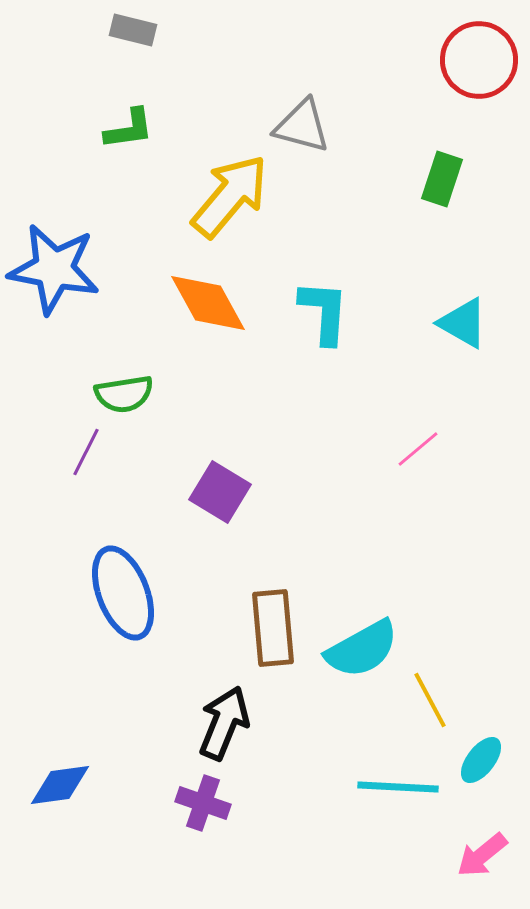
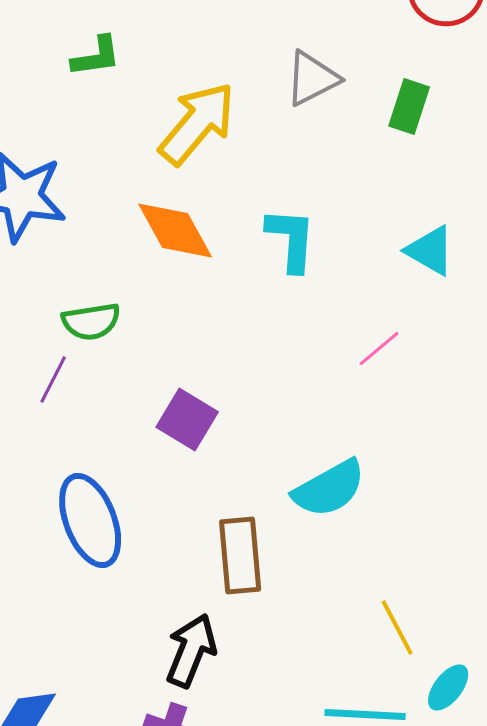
gray triangle: (302, 126) -> (312, 78), moved, turned -42
pink line: (418, 449) -> (379, 348), moved
cyan semicircle: (362, 649) -> (329, 488), moved

